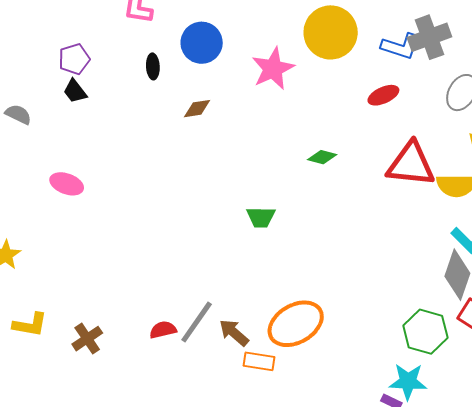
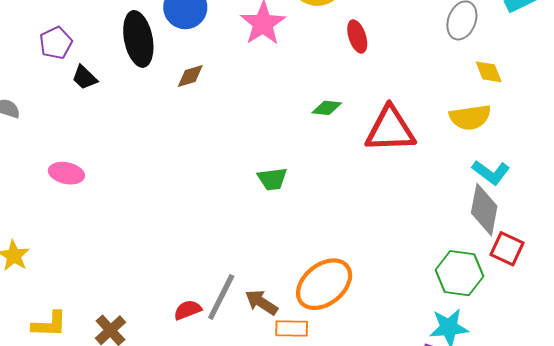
black ellipse: (153, 66) -> (138, 39), size x2.0
black trapezoid: (75, 91) -> (85, 77), moved
red ellipse: (383, 95) -> (357, 36), moved, turned -76
red triangle: (411, 164) -> (390, 129), moved

